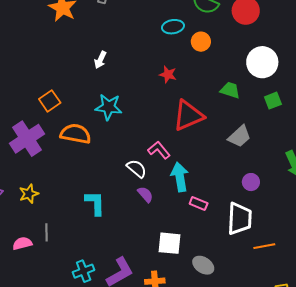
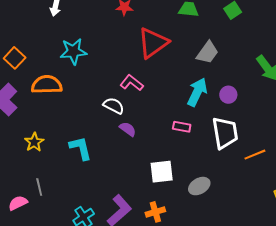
cyan arrow: (180, 177) -> (197, 92), moved, turned 48
yellow star: (29, 194) -> (34, 142), moved
gray ellipse: (203, 265) -> (199, 186), turned -50

